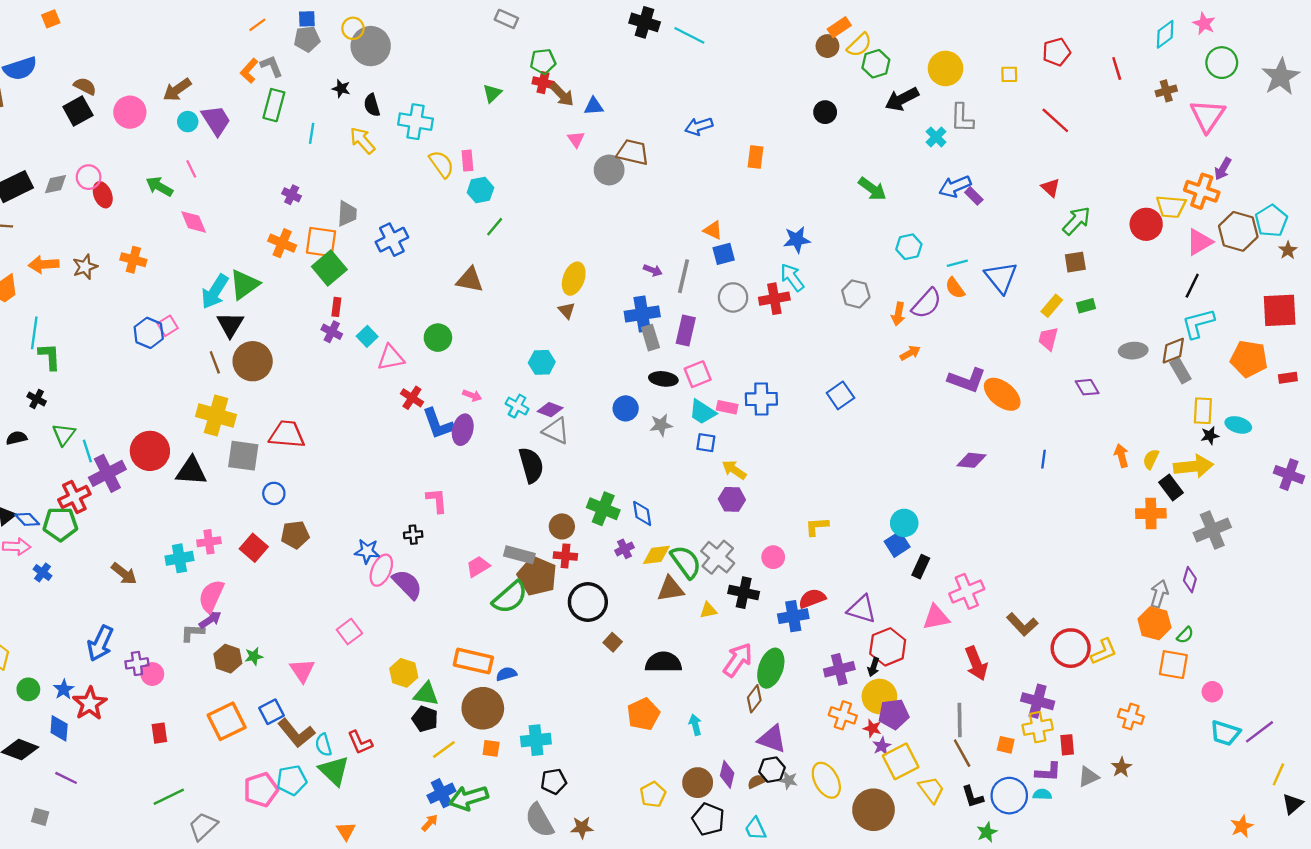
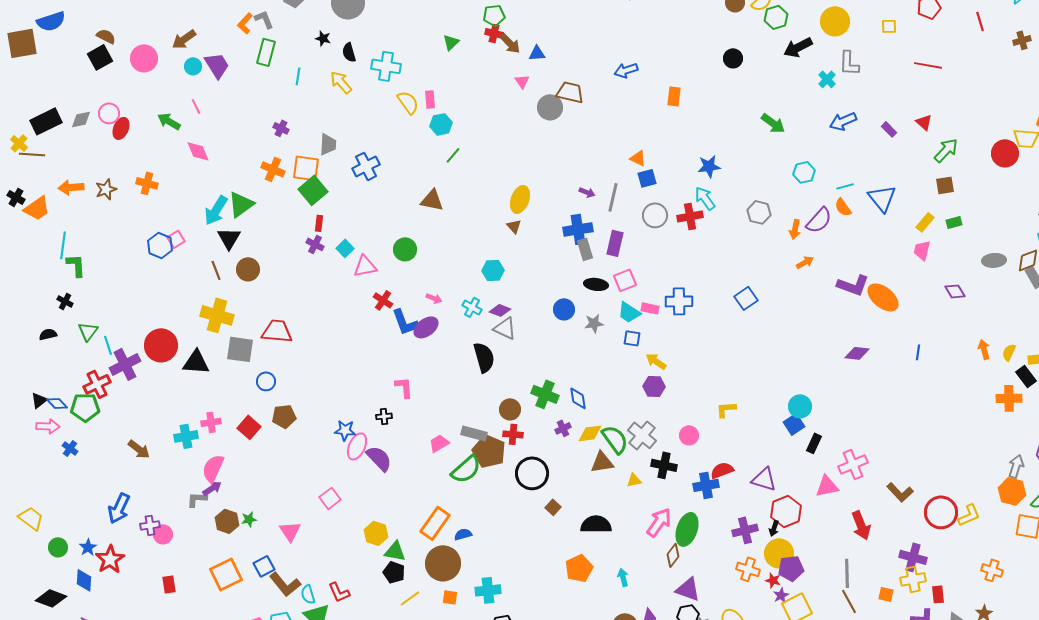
red line: (1055, 120) -> (928, 65), turned -32
red ellipse: (103, 195) -> (121, 128), turned 45
purple rectangle: (974, 196) -> (889, 129), moved
brown circle: (253, 361) -> (248, 269), size x0.7
purple ellipse: (463, 430) -> (426, 327), turned 40
orange rectangle: (473, 661) -> (435, 523), turned -68

